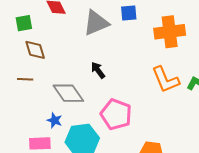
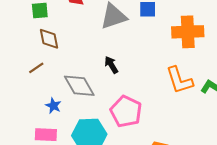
brown line: (25, 79) -> (36, 68), turned -42
blue star: (55, 120) -> (53, 106), moved

